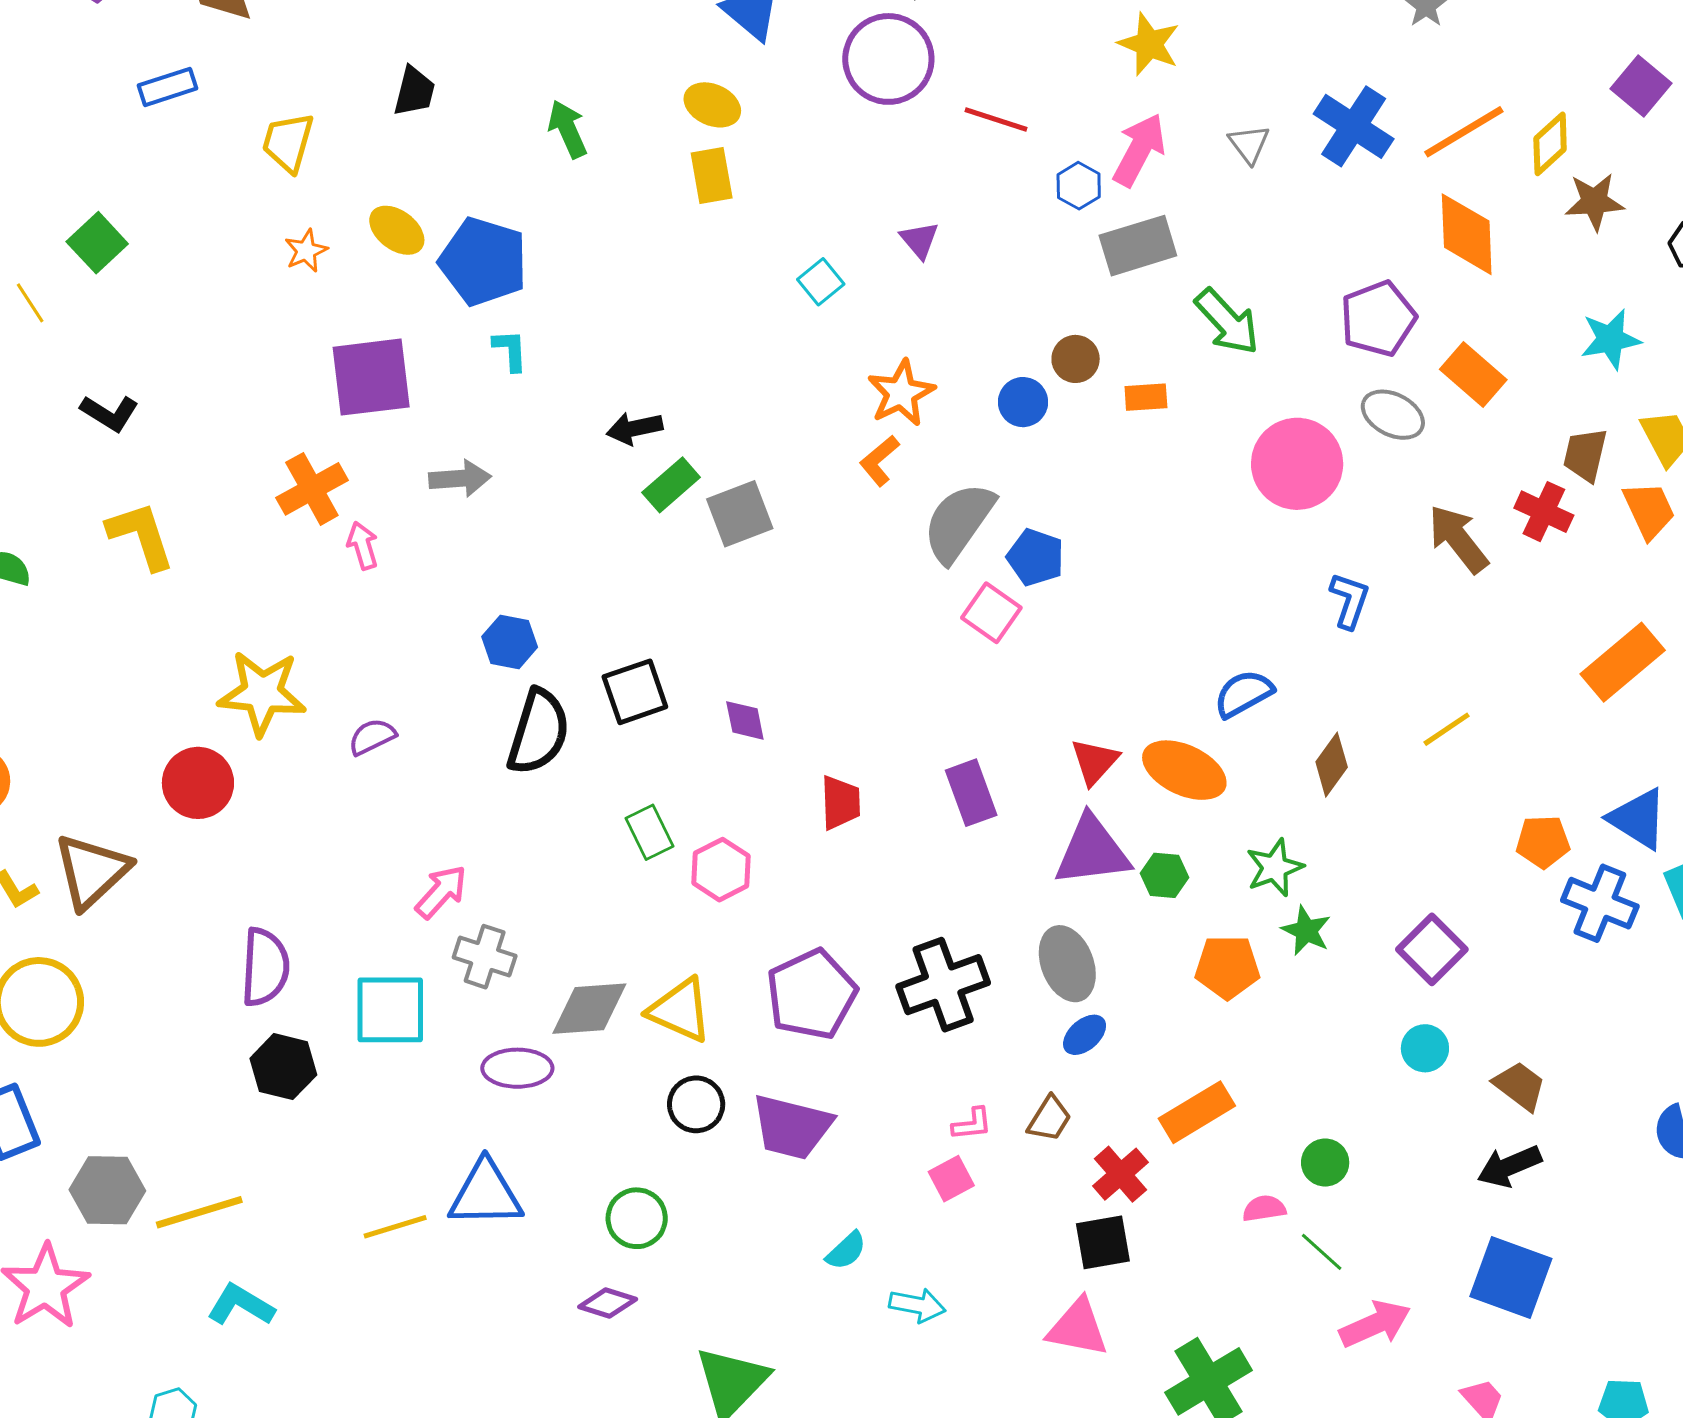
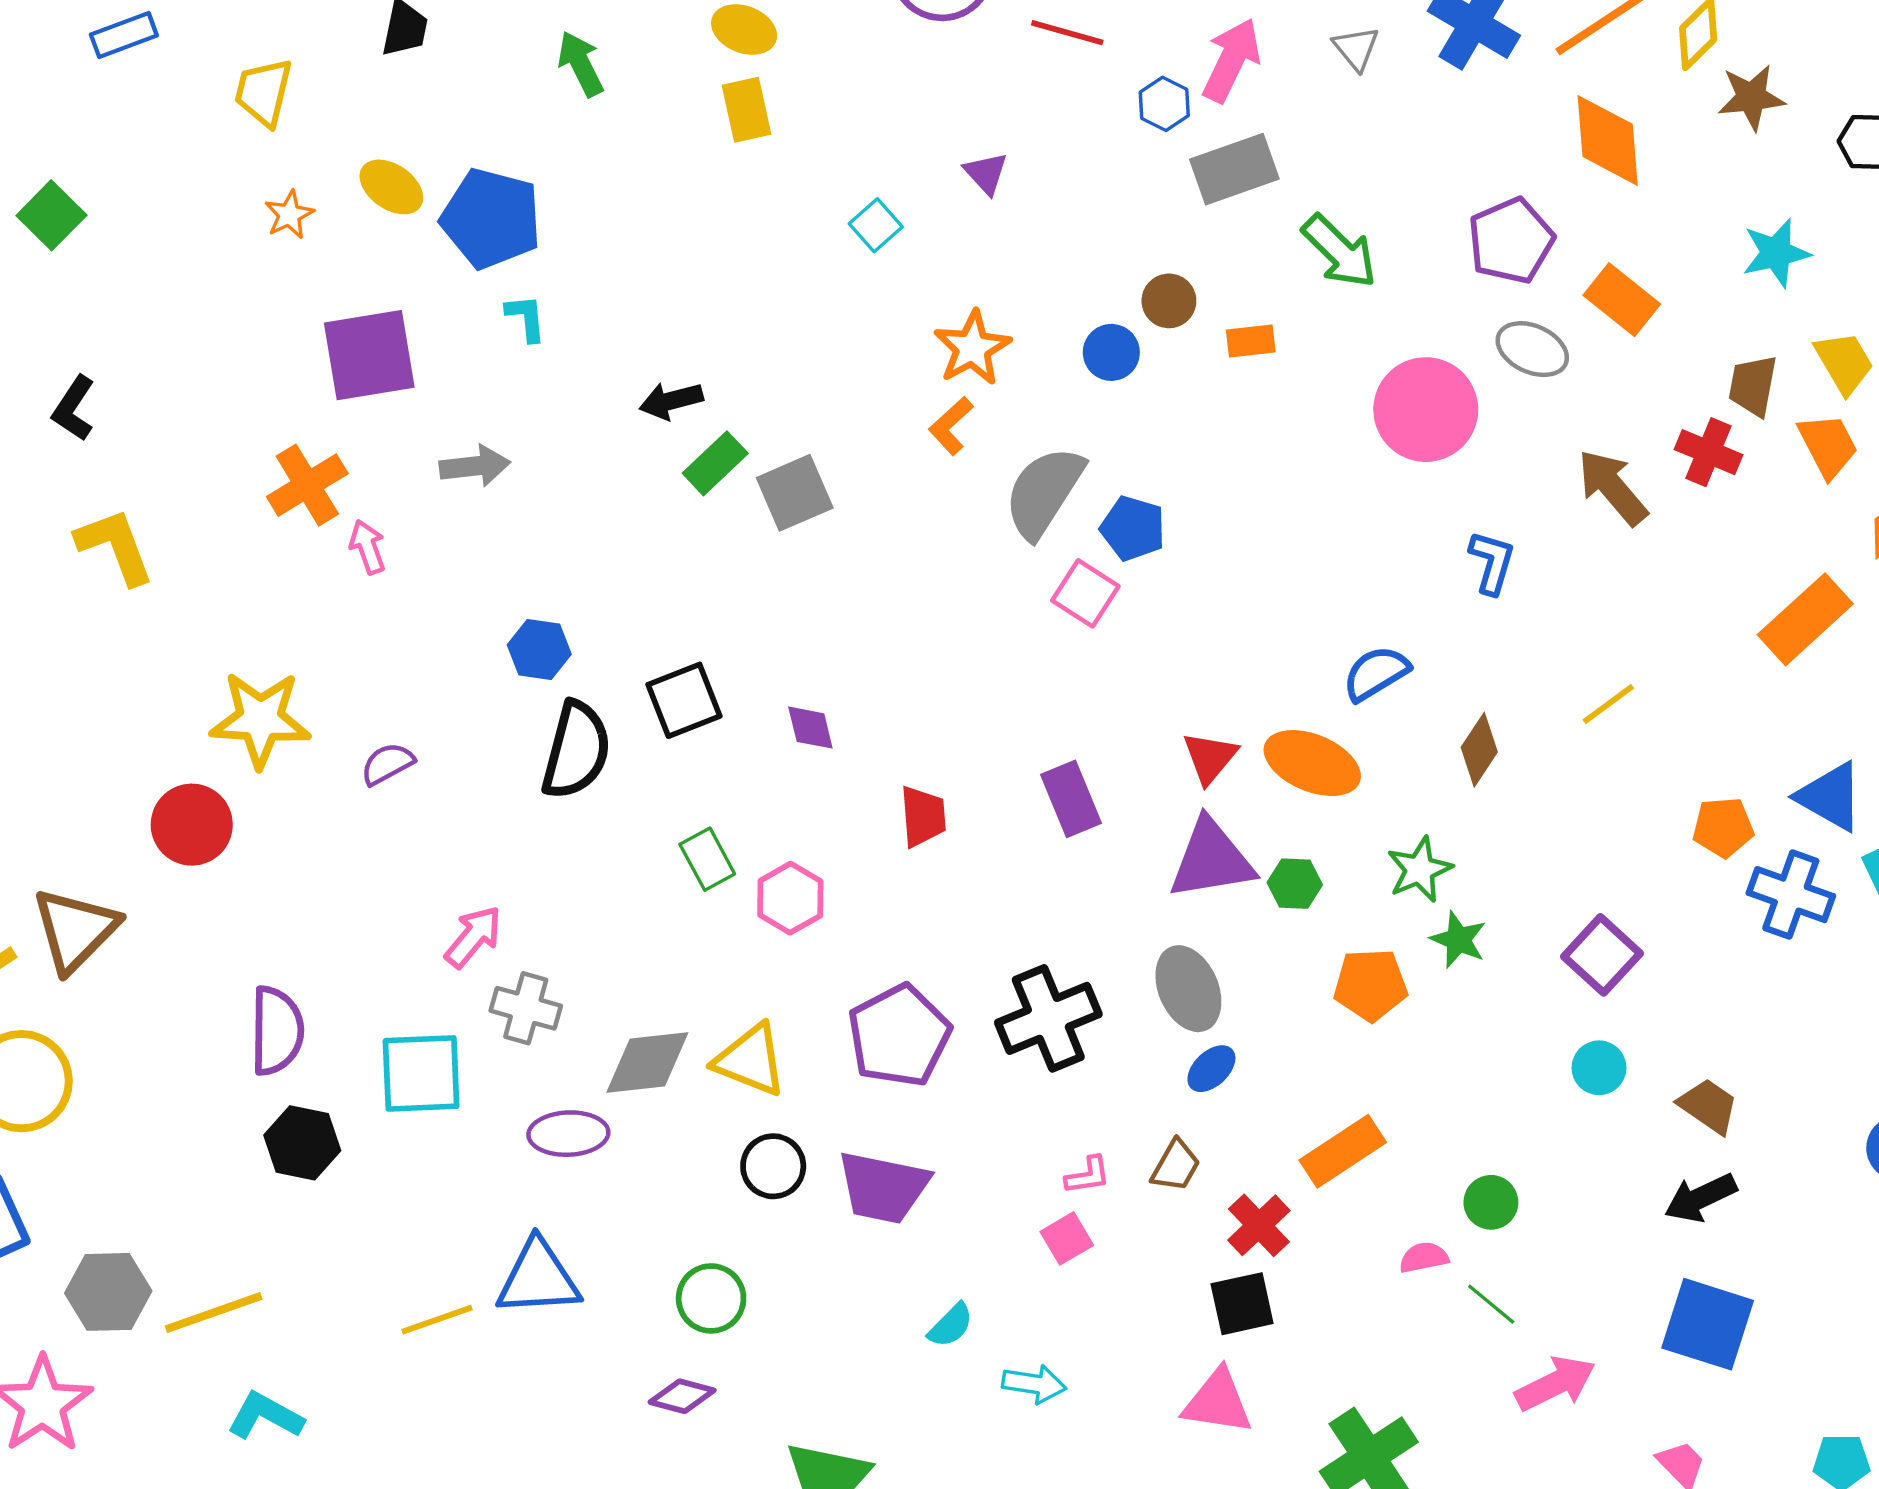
black L-shape: (110, 413) -> (74, 408), turned 94

